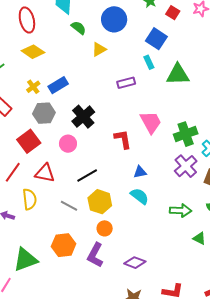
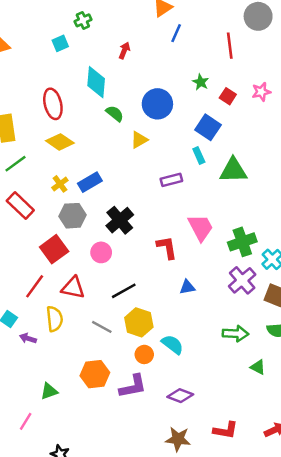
cyan semicircle: (140, 196) -> (173, 344), moved
purple L-shape: (95, 255) -> (133, 386), turned -130
green triangle: (25, 260) -> (49, 391), size x0.6

